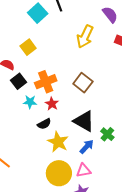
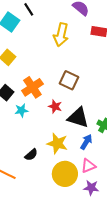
red star: (52, 104) -> (55, 106), moved
black semicircle: (44, 124) -> (31, 155), moved

